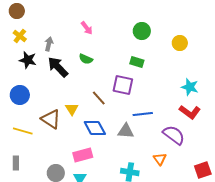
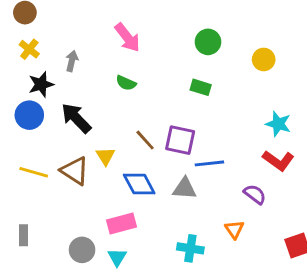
pink arrow: (87, 28) -> (127, 37), size x1.5
black star: (28, 60) -> (41, 84), turned -30
black arrow: (58, 67) -> (76, 118), moved
purple square: (123, 85) -> (180, 140), moved
blue circle: (20, 95) -> (29, 115), moved
yellow line: (23, 131) -> (34, 172), moved
purple semicircle: (174, 135) -> (255, 194), size x0.7

